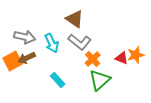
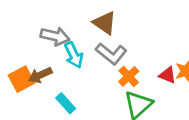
gray arrow: (25, 37) -> (55, 36), moved
cyan rectangle: (58, 80) -> (66, 103), moved

